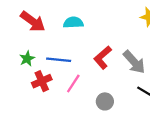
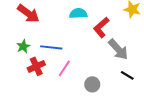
cyan semicircle: (73, 23) -> (78, 13), moved
red L-shape: (103, 58) -> (101, 27), moved

